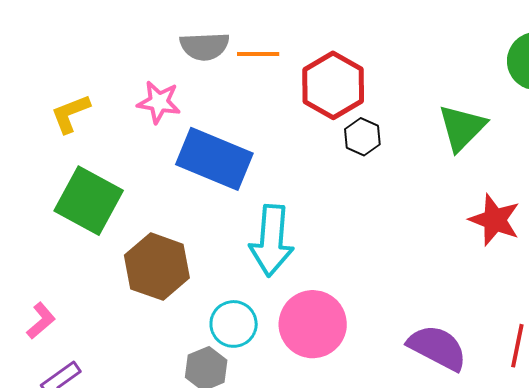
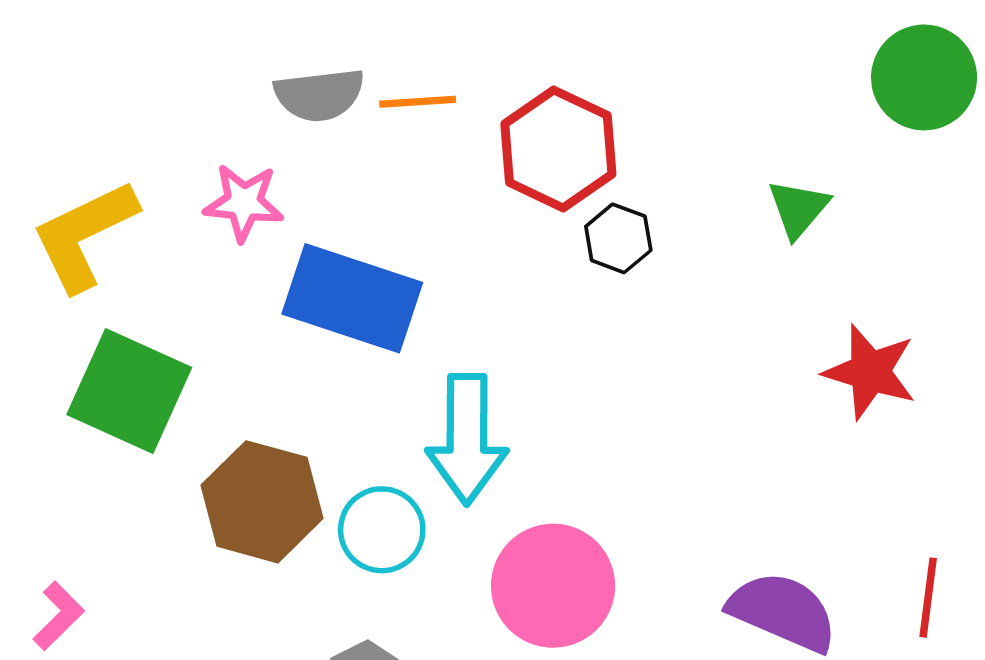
yellow L-shape: (70, 114) -> (84, 235), size x1.5
green triangle: (462, 128) -> (798, 209), size x0.7
cyan circle: (234, 324) -> (382, 530), moved

